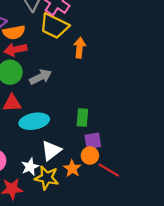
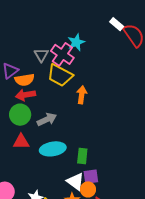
cyan ellipse: (34, 121) -> (53, 149), moved
white triangle: (51, 150) -> (76, 182), moved, turned -48

